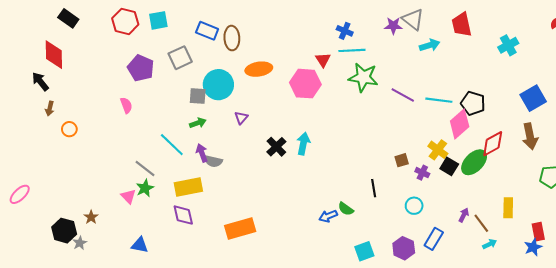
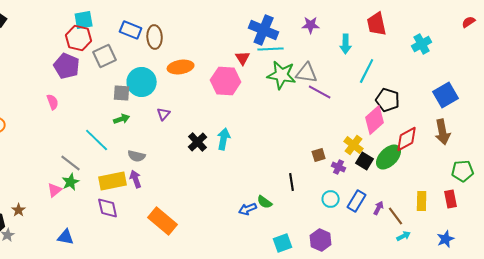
gray triangle: (413, 19) -> (307, 73), moved, turned -30
red hexagon: (125, 21) -> (79, 38), moved
blue cross: (345, 31) -> (264, 30), size x1.8
cyan arrow: (430, 45) -> (346, 44), turned 108
cyan line: (439, 100) -> (367, 71), moved, turned -70
purple arrow: (202, 153) -> (136, 179), moved
pink triangle: (128, 196) -> (55, 190), turned 35
orange rectangle: (240, 229) -> (163, 221), turned 56
red rectangle: (538, 232) -> (451, 199), moved
blue rectangle: (434, 239) -> (357, 201), moved

